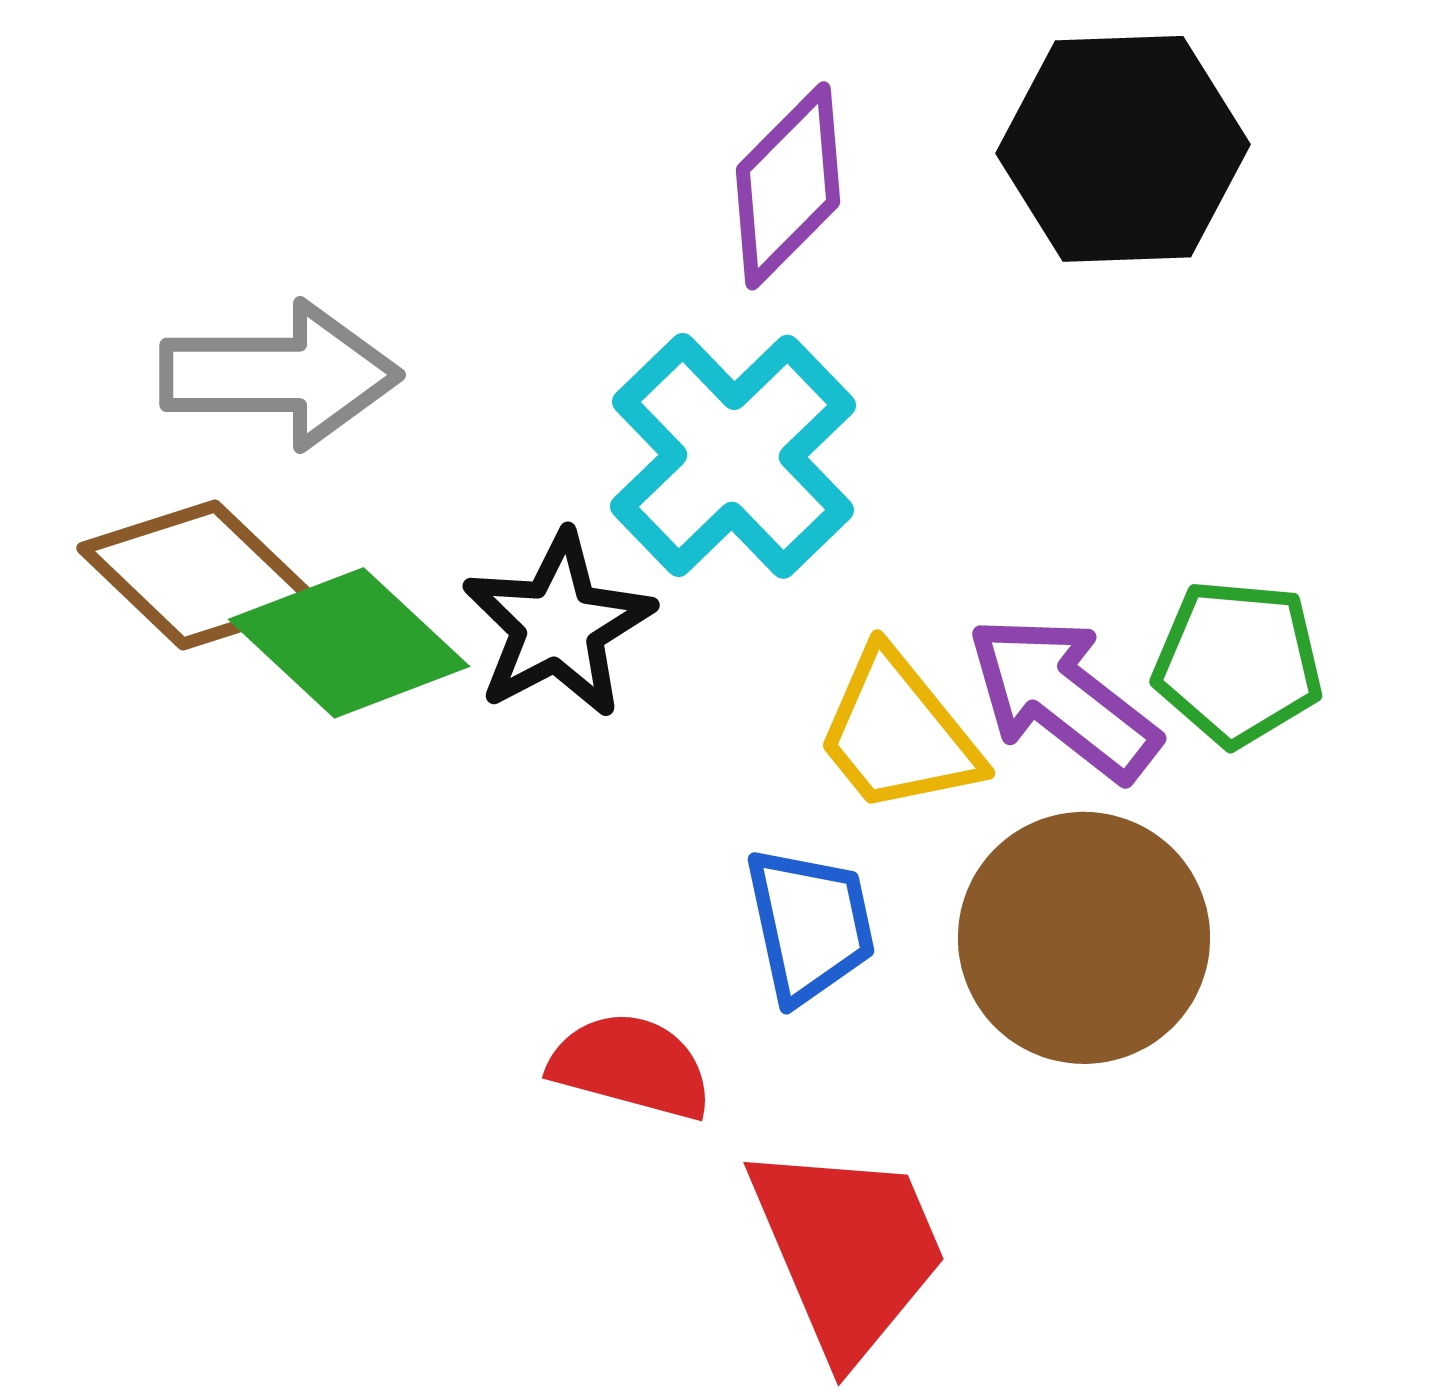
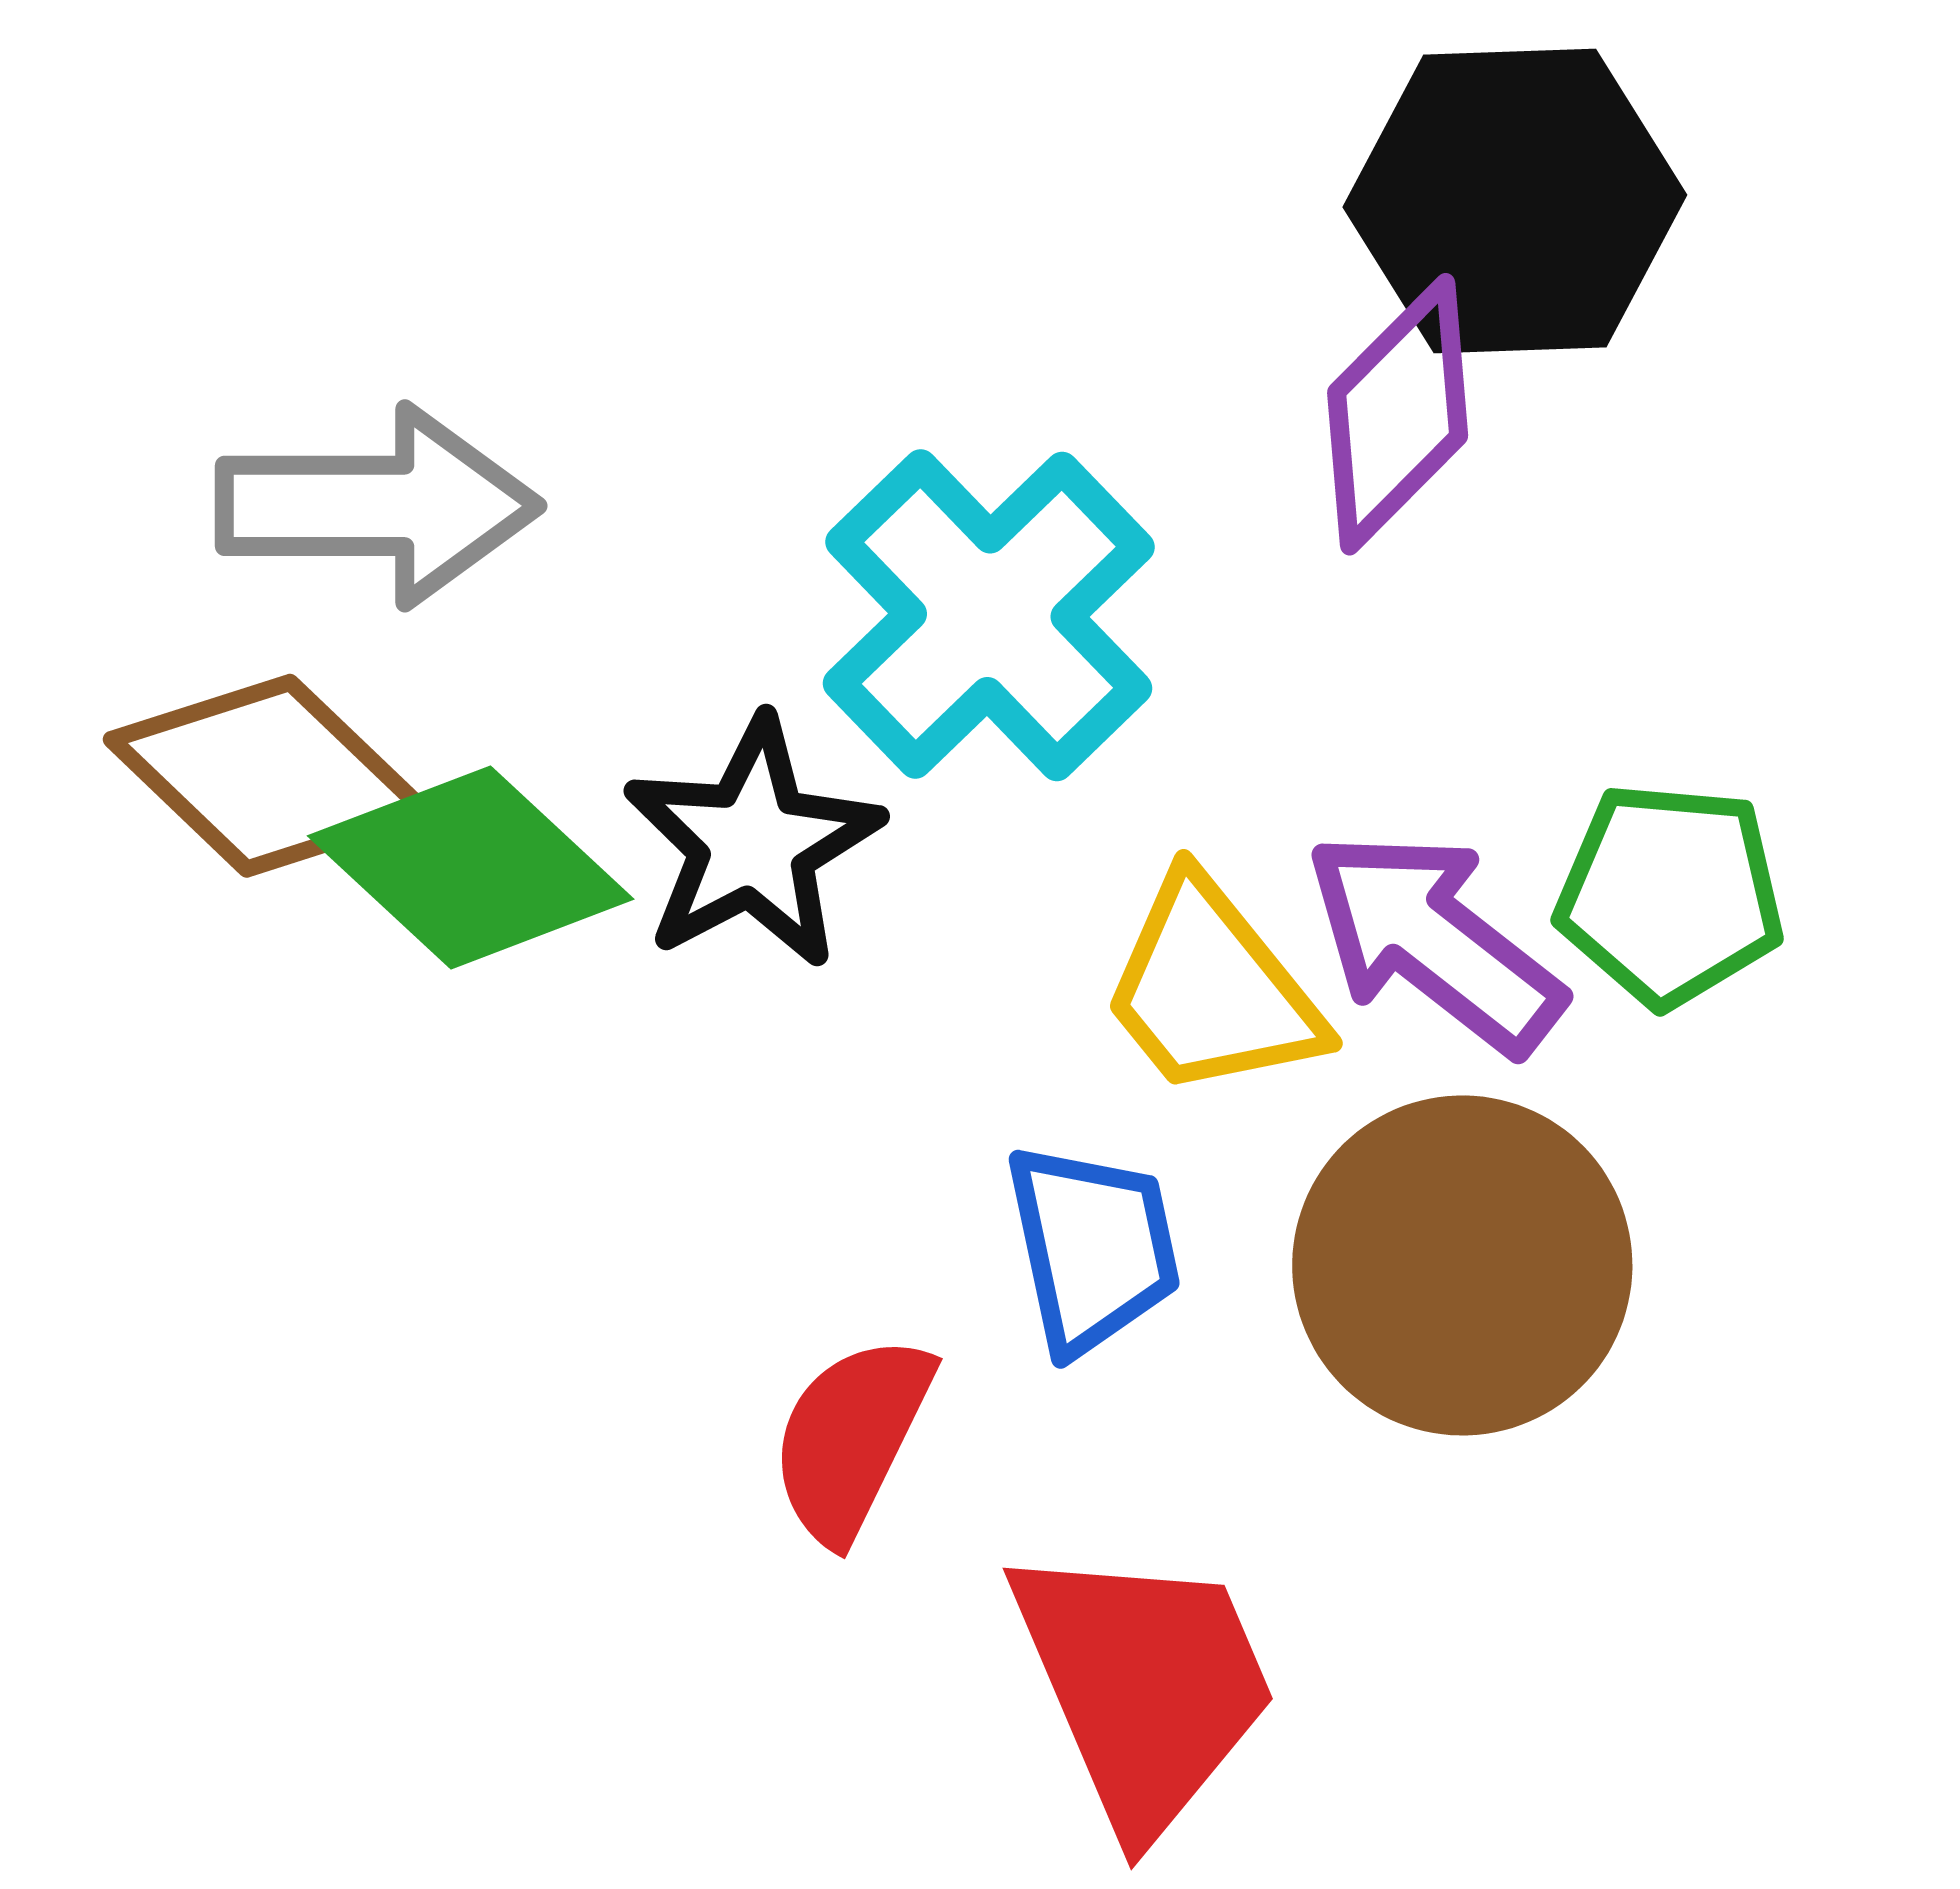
purple diamond: (788, 186) -> (1398, 414), moved
red semicircle: (631, 1066) -> (851, 1438), turned -79

